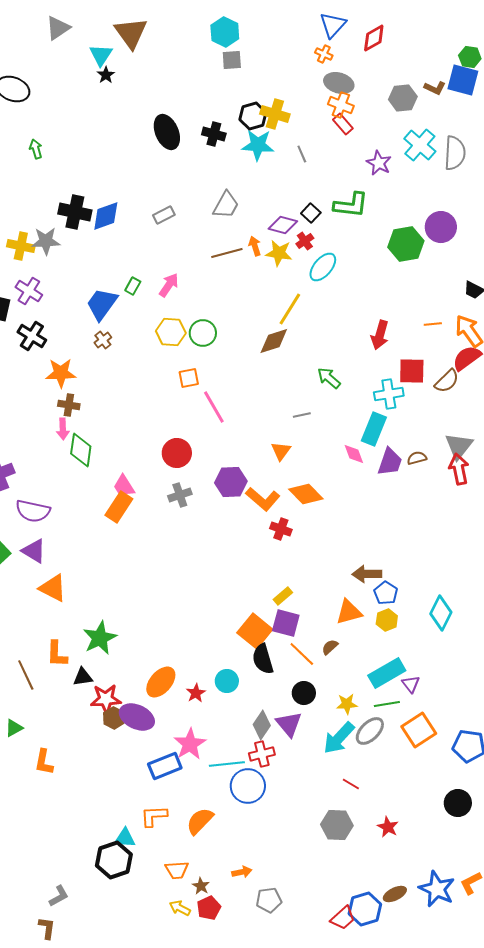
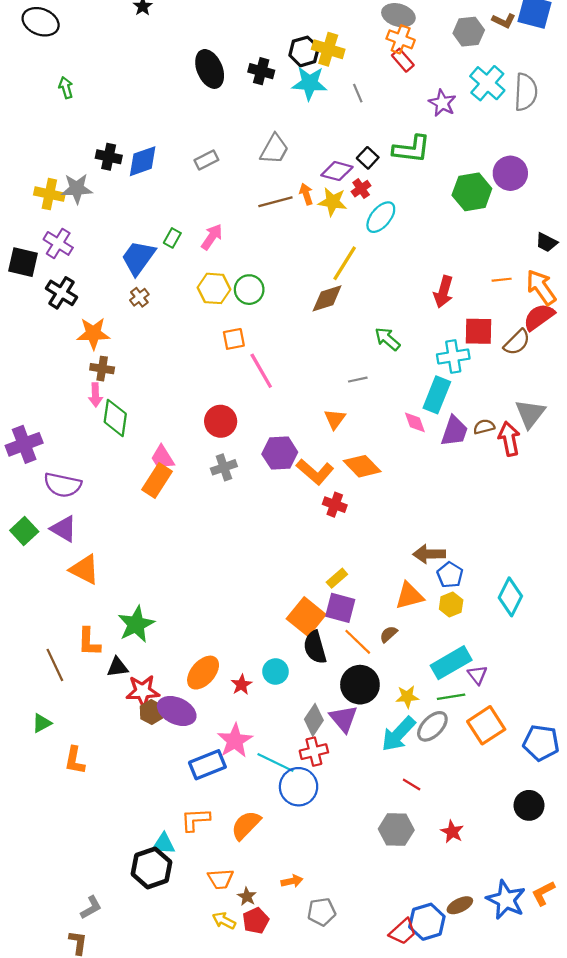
black cross: (75, 212) -> (109, 157), size x0.7
red arrow: (459, 469) -> (509, 439), moved
black circle: (304, 693) -> (360, 685), size x1.5
cyan line: (227, 764) -> (275, 763), turned 32

